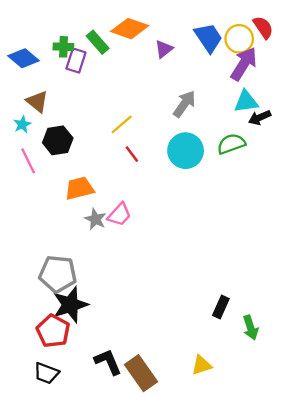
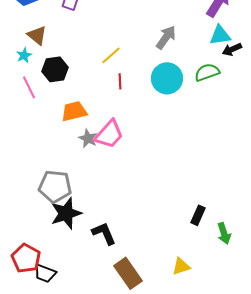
red line: (132, 154) -> (120, 81), turned 35
pink trapezoid: (119, 215) -> (109, 134), size x1.4
red pentagon: (53, 331) -> (26, 258), moved
black L-shape: (108, 362) -> (104, 233), moved

